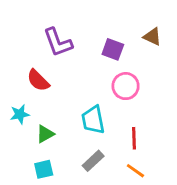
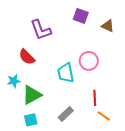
purple square: (113, 49) -> (81, 16), moved
cyan trapezoid: (93, 120) -> (66, 73), moved
green triangle: (45, 134) -> (32, 95), size x1.5
orange line: (135, 171) -> (104, 116), moved

